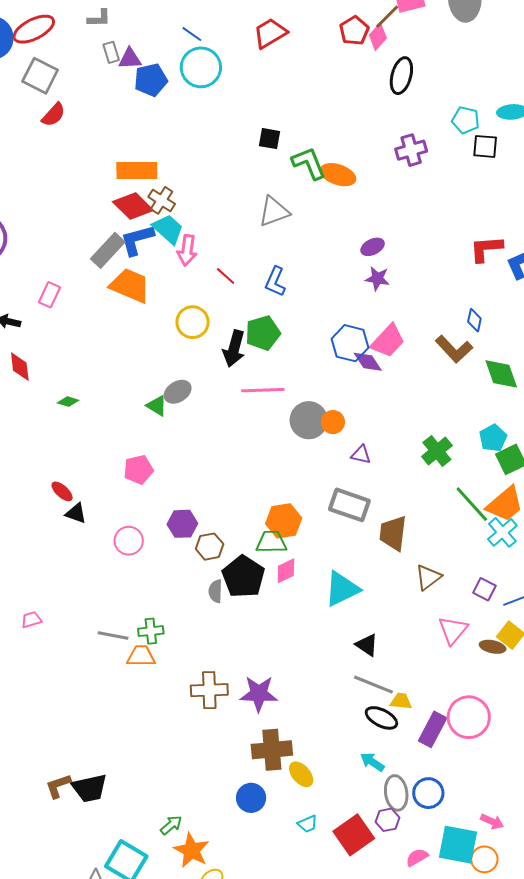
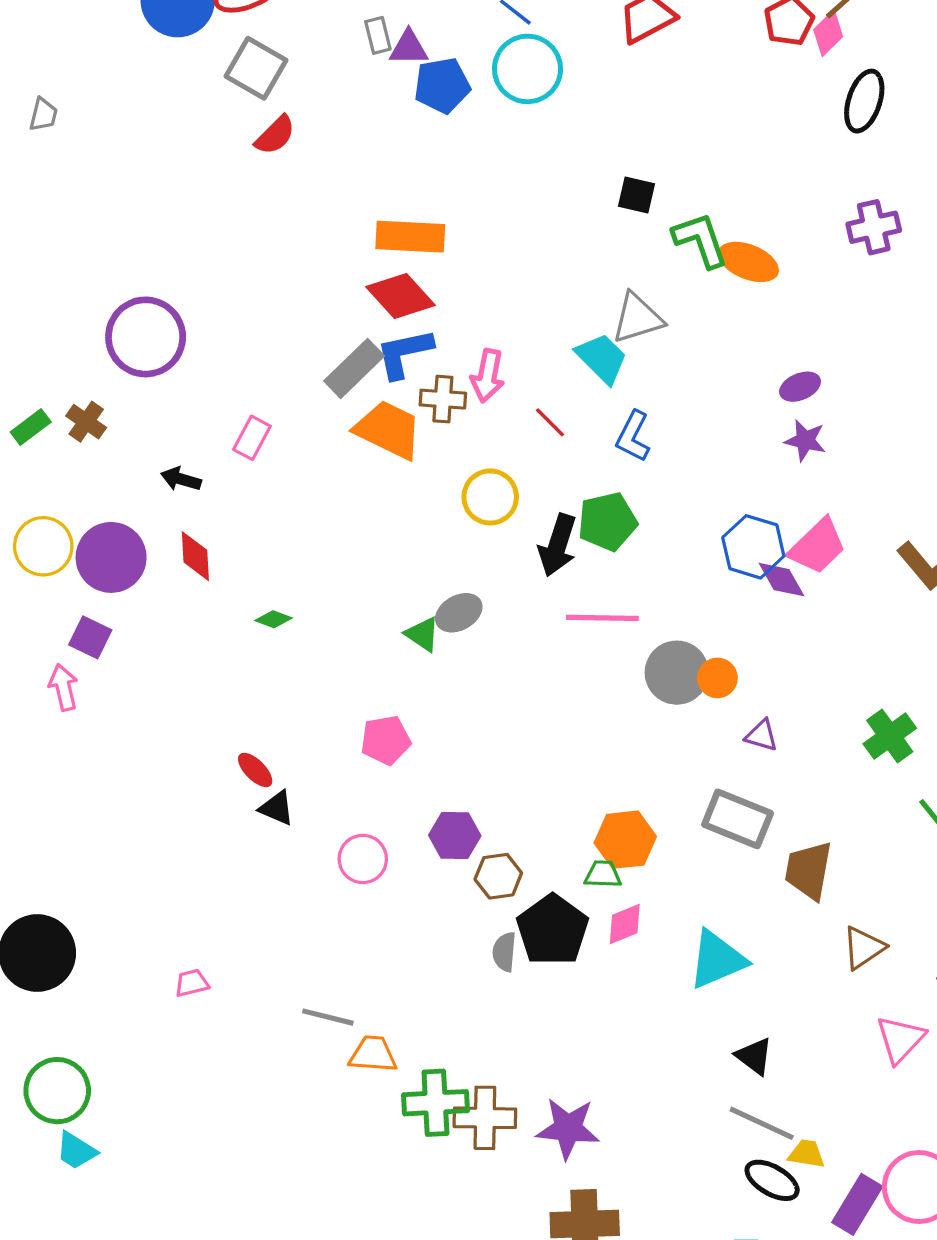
brown cross: (162, 200) -> (443, 399), moved, turned -32
cyan trapezoid: (168, 229) -> (602, 358), moved
green trapezoid: (271, 542) -> (603, 874), size x0.7
green cross: (151, 631) -> (435, 1103), moved, size x1.5

